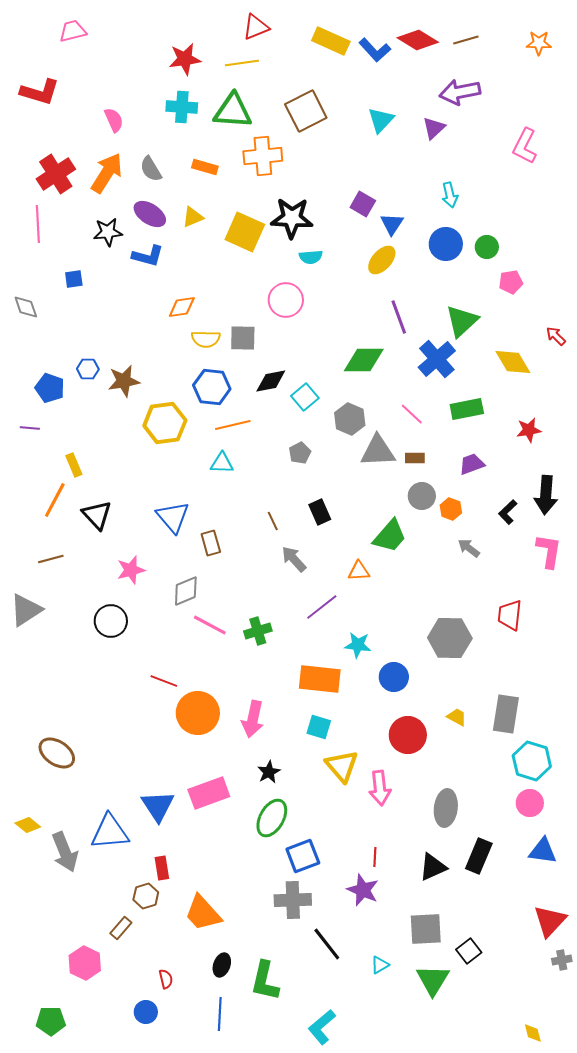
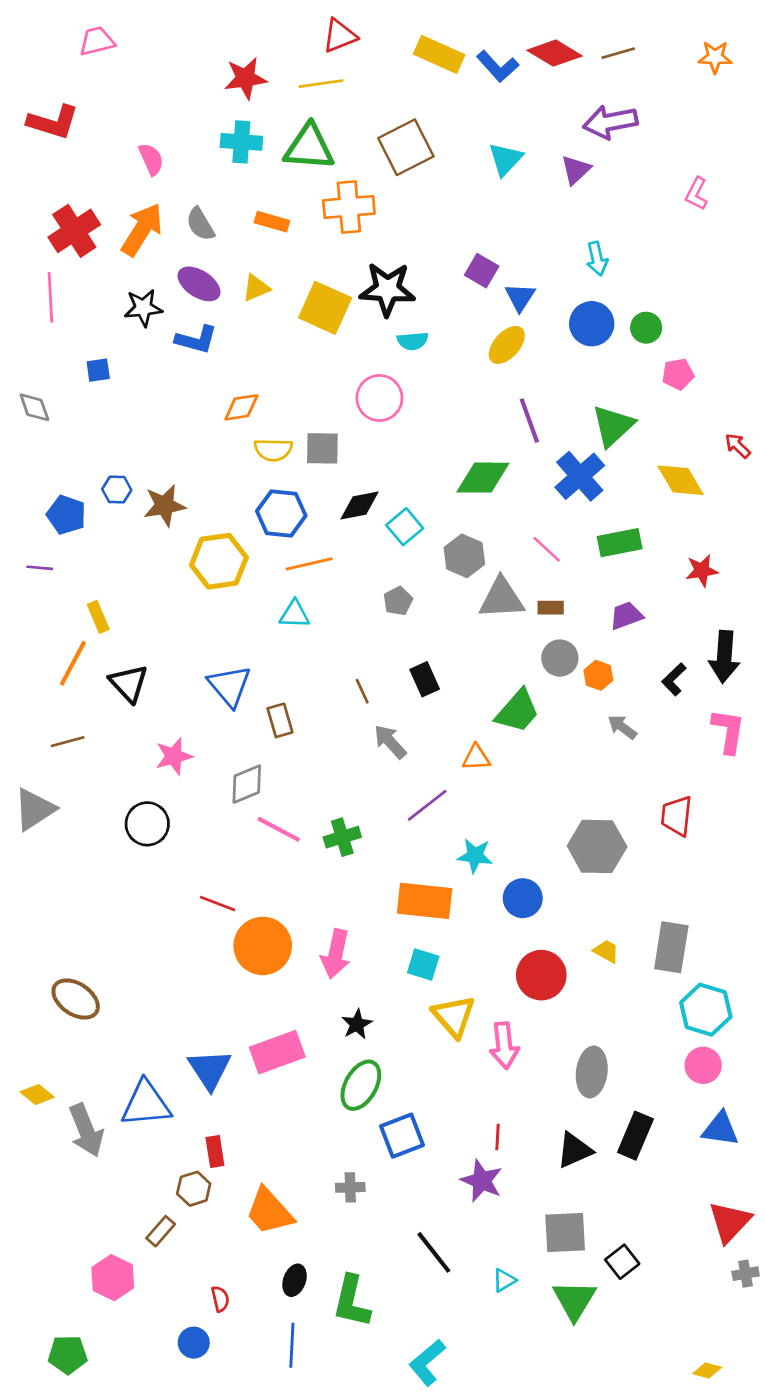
pink L-shape: (525, 146) -> (697, 194), size x0.7
gray cross: (293, 900) -> (350, 1187), moved, size x0.6
yellow diamond: (533, 1033) -> (707, 1370), turned -60

